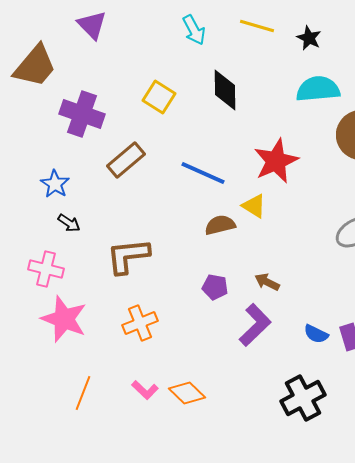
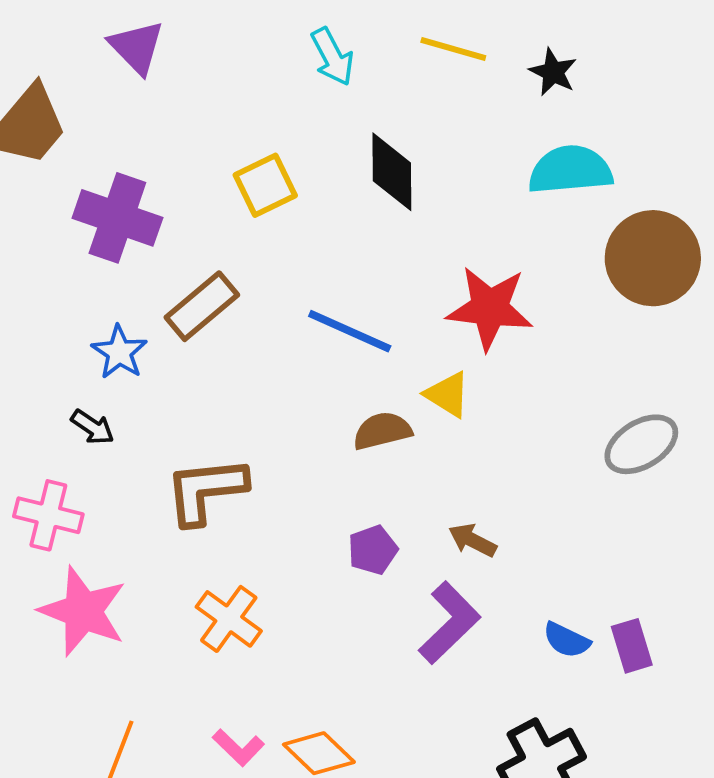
yellow square: (159, 97) -> (265, 185), turned 32
red star: (276, 161) -> (490, 308), turned 30
blue star: (55, 184) -> (119, 352), moved
purple pentagon: (215, 287) -> (373, 550), turned -30
orange cross: (140, 323) -> (229, 619), turned -32

